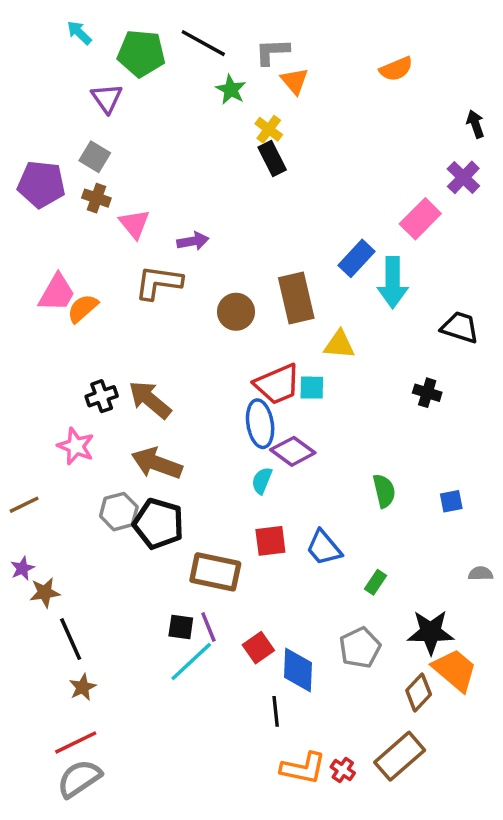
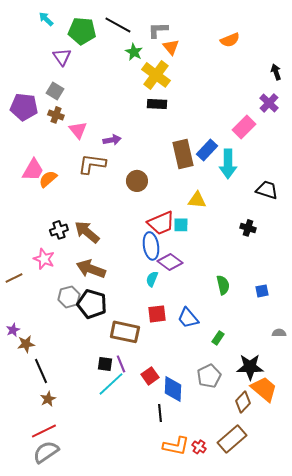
yellow cross: (269, 129) -> (156, 75), size x1.8
black rectangle: (272, 158) -> (157, 104), moved, turned -60
brown rectangle: (296, 298) -> (183, 154), moved
brown line: (24, 505) -> (14, 278), moved

